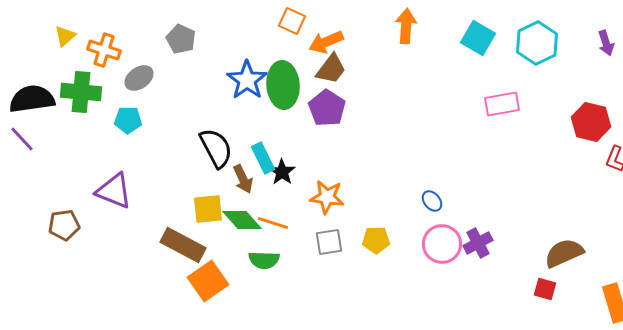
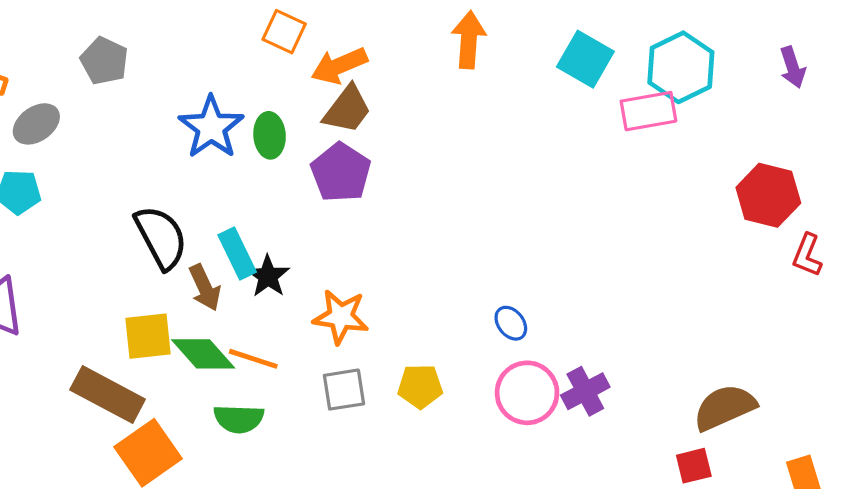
green ellipse: (283, 85) -> (270, 135), size x0.6
pink rectangle: (502, 104) -> (648, 111), moved
red square: (545, 289) -> (694, 466), turned -30

